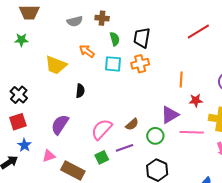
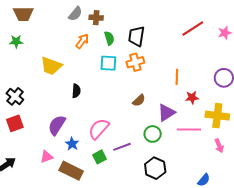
gray semicircle: (75, 21) -> (75, 14), moved, turned -35
orange arrow: (87, 51) -> (82, 41), moved, turned 91
brown semicircle: (132, 124) -> (139, 100), moved
blue star: (24, 145) -> (72, 144), moved

